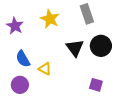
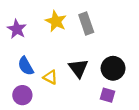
gray rectangle: (87, 14) -> (86, 23), moved
black circle: (101, 46) -> (113, 68), moved
black triangle: (75, 48) -> (78, 68), moved

